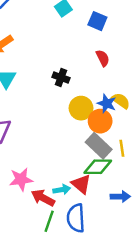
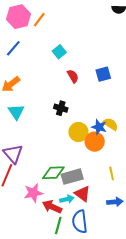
blue square: (97, 21) -> (103, 74), moved, turned -35
red semicircle: (103, 58) -> (73, 76), moved
gray rectangle: (99, 146) -> (72, 177), moved, turned -55
yellow line: (122, 148) -> (112, 173), moved
green diamond: (98, 167) -> (53, 173), moved

